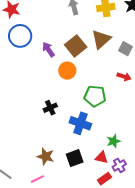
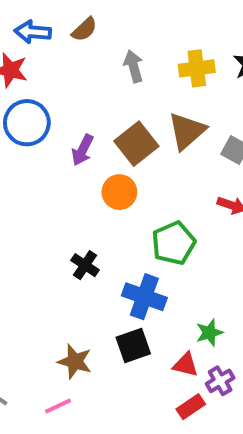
purple arrow: (48, 49) -> (83, 150), turned -119
green pentagon: (95, 96) -> (174, 243), turned -30
black cross: (50, 108) -> (85, 265), turned -32
black square: (75, 158) -> (133, 345), moved

